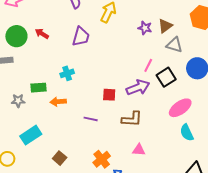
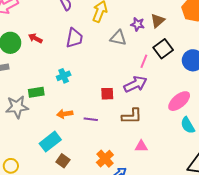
gray triangle: (174, 45) -> (118, 38), moved
black square: (166, 77) -> (163, 49), moved
gray star: (18, 101) -> (17, 107), size x1.6
orange arrow: (58, 102) -> (65, 114), moved
cyan rectangle: (31, 135) -> (50, 142), moved

